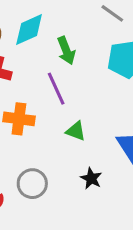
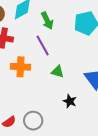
gray circle: (32, 184) -> (33, 121), moved

